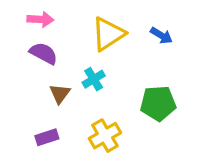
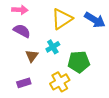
blue arrow: (161, 36) -> (95, 20), size x1.5
green pentagon: (158, 103) -> (79, 62), moved

